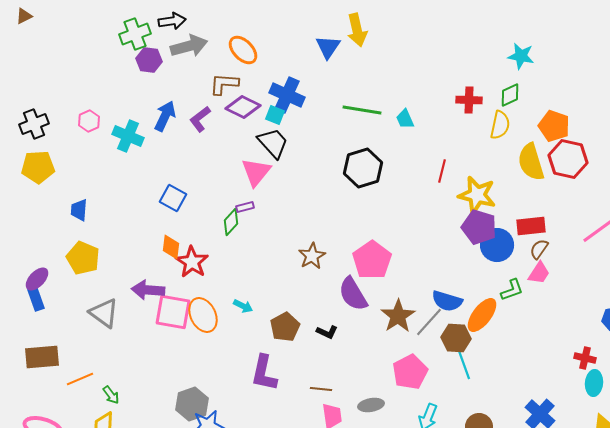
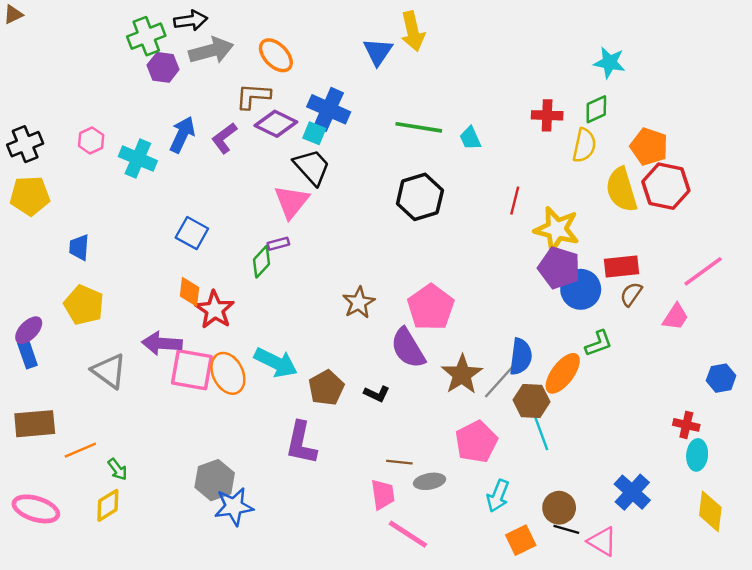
pink trapezoid: (539, 273) -> (675, 317), moved
blue semicircle: (447, 301) -> (521, 357), turned -100
cyan arrow: (243, 306) -> (276, 363), size x1.8
brown line: (321, 389) -> (399, 462), moved

